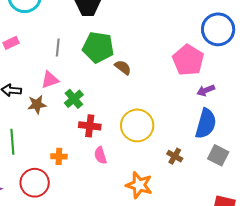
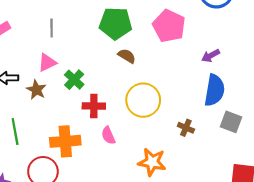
green pentagon: (98, 47) -> (116, 23), moved
pink pentagon: (188, 60) -> (169, 26), moved
brown semicircle: (123, 67) -> (127, 56), moved
brown star: (37, 104) -> (36, 90), turned -30
orange cross: (59, 156) -> (65, 141), size x1.8

